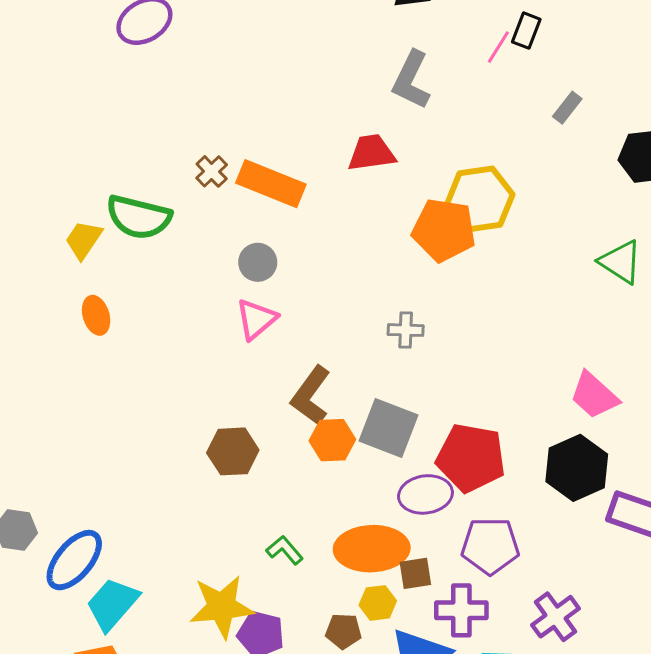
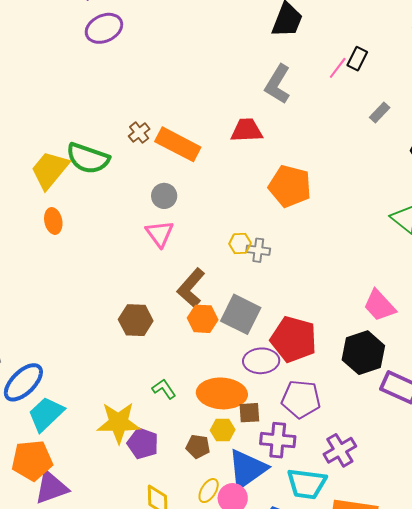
yellow hexagon: (480, 199) -> (240, 243), moved, size x0.5
yellow trapezoid: (84, 240) -> (50, 170), size x1.5
pink triangle: (256, 319) -> (160, 234), turned -32

